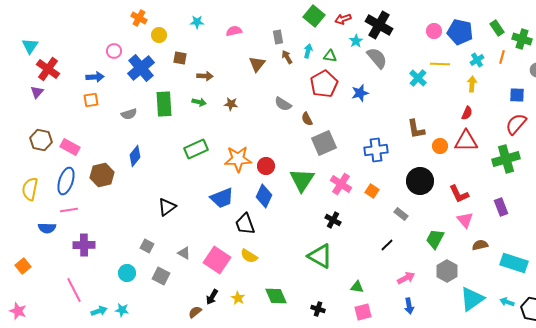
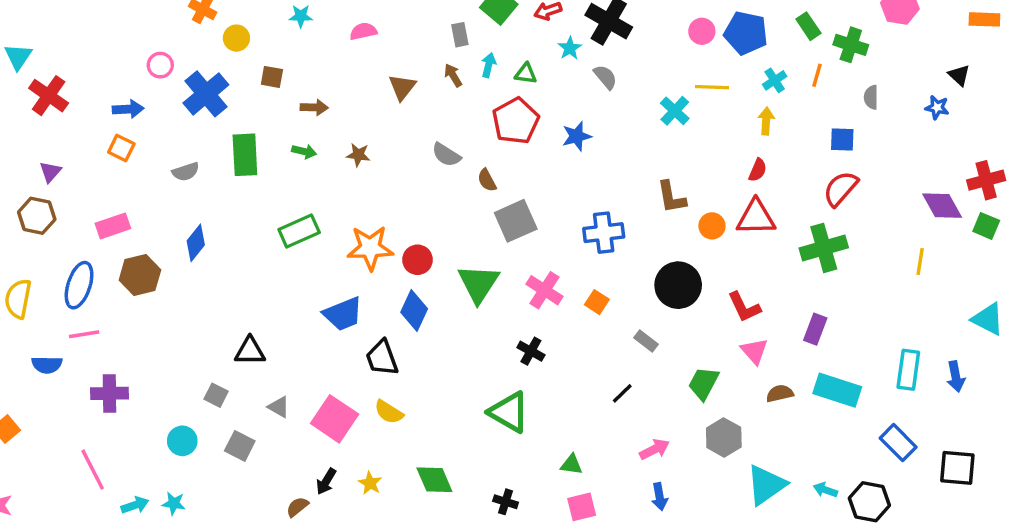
gray rectangle: (278, 37) -> (460, 35), moved
gray semicircle: (377, 58) -> (605, 77), size x0.7
purple triangle: (37, 92) -> (50, 172), moved
orange square: (91, 100) -> (121, 148), turned 35
pink rectangle: (70, 147) -> (113, 226), moved, turned -48
black triangle: (167, 207) -> (250, 351), moved, turned 36
purple rectangle: (501, 207) -> (815, 329), turned 42
cyan rectangle: (514, 263) -> (837, 390), moved

